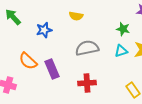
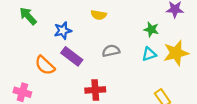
gray semicircle: (87, 48) -> (111, 51), size x0.7
purple rectangle: (52, 69) -> (72, 56), moved, turned -30
red cross: (87, 83) -> (95, 90), moved

